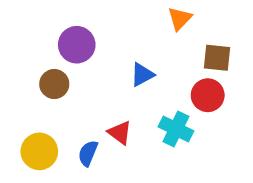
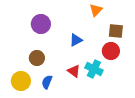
brown circle: (54, 84) -> (37, 58), moved
red triangle: (120, 133) -> (74, 71), moved

